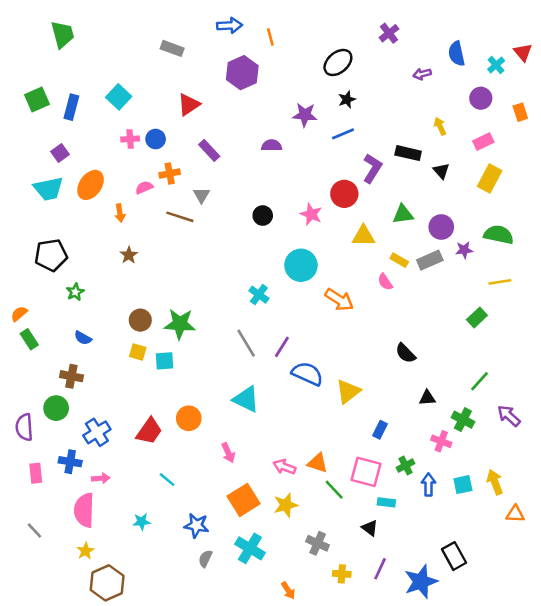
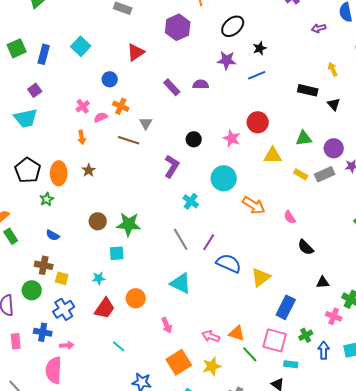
black ellipse: (338, 62) -> (233, 26), moved
pink cross: (130, 139) -> (83, 106), moved, turned -32
purple rectangle: (209, 150) -> (172, 87), moved
purple L-shape: (372, 168) -> (172, 166), moved
orange cross: (170, 173) -> (121, 106), turned 35
orange ellipse: (91, 185) -> (59, 173), moved, turned -35
black pentagon: (51, 255) -> (28, 170), turned -30
pink semicircle: (385, 282) -> (290, 217), moved
yellow square: (138, 352) -> (62, 278), moved
blue rectangle: (380, 430) -> (286, 307), size x1.6
cyan star: (142, 522) -> (99, 278), moved

